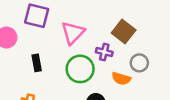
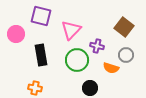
brown square: (124, 31) -> (124, 27), moved
black rectangle: (37, 63) -> (41, 55), size x1.5

